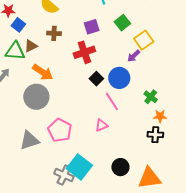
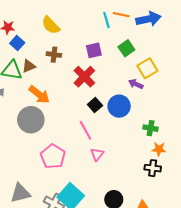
red cross: (84, 52) -> (84, 77), turned -30
purple arrow: (134, 56) -> (136, 84), turned 64
green cross: (151, 97) -> (151, 128), turned -32
pink line: (112, 101) -> (85, 130), moved
pink triangle: (102, 125) -> (97, 154), turned -32
gray triangle: (29, 140) -> (20, 193), moved

